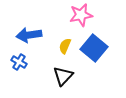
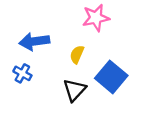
blue square: (94, 48) -> (111, 77), moved

